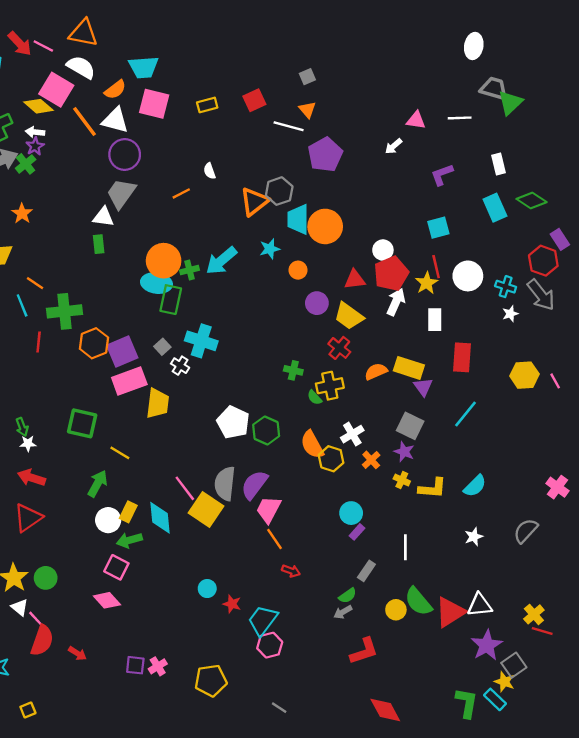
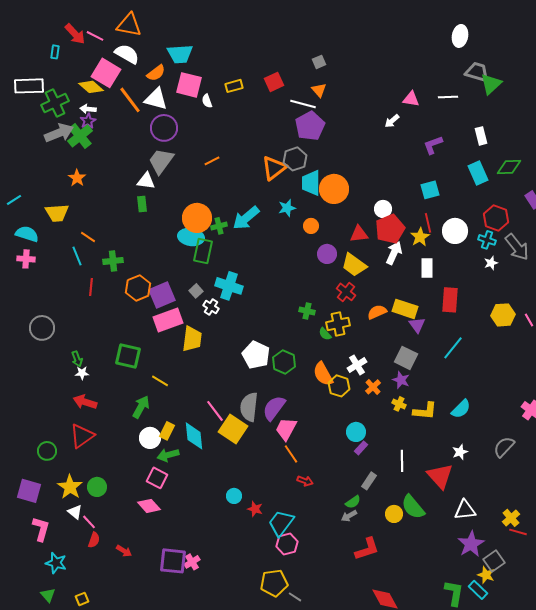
purple pentagon: (325, 155) -> (310, 126), moved
green cross: (26, 164) -> (80, 136), size x1.4
white semicircle: (210, 171) -> (207, 101), moved
green diamond: (532, 200) -> (509, 167), turned -35
red hexagon: (543, 261) -> (496, 218), moved
green cross: (64, 311) -> (113, 261), size x0.7
red triangle: (450, 612) -> (440, 476), moved, turned -40
red semicircle: (42, 640) -> (94, 540), size x0.6
purple square: (135, 665) -> (173, 561), size x1.6
yellow pentagon: (211, 681) -> (274, 583), moved

